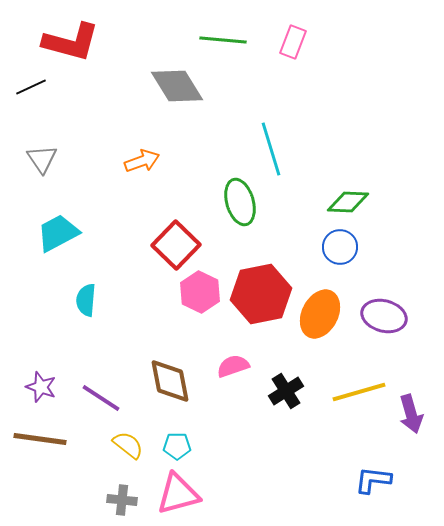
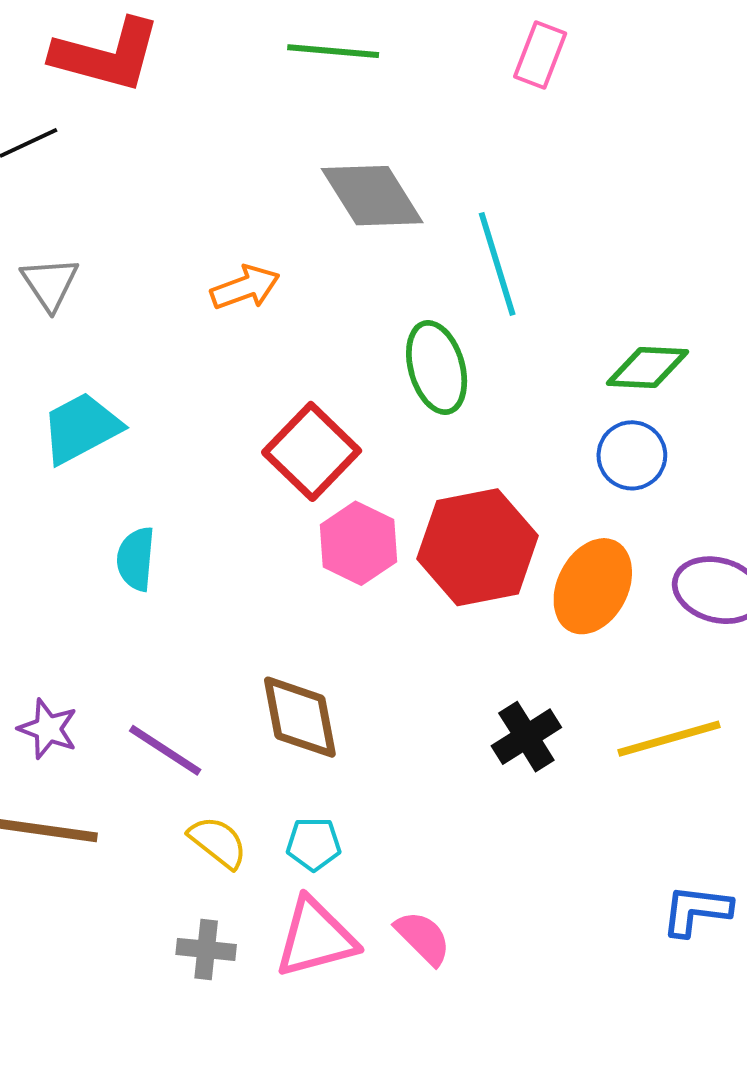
green line: (223, 40) -> (333, 51), moved
gray diamond: (177, 86) -> (372, 196), moved
pink semicircle: (233, 366) -> (423, 938), moved, turned 64

